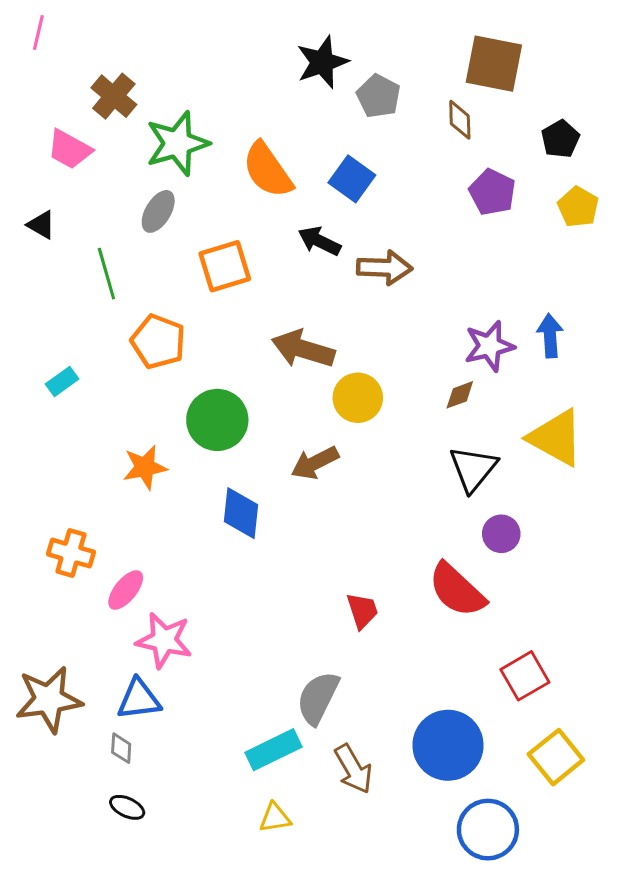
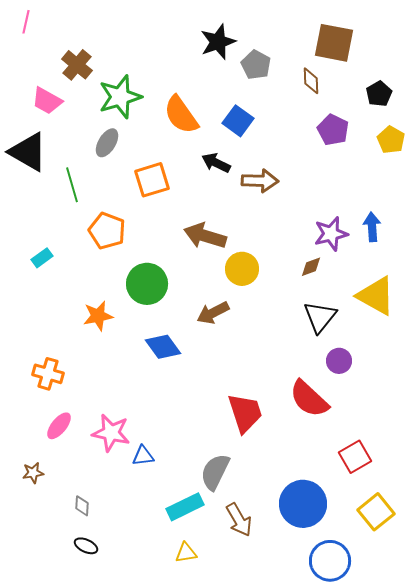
black triangle: (41, 225) -> (28, 152), size x2.0
blue diamond: (241, 513) -> (163, 347), turned -42
pink ellipse: (126, 590) -> (59, 426), moved
red trapezoid: (362, 611) -> (245, 413), size x1.6
brown star: (49, 699) -> (33, 473), size x0.5
blue triangle: (139, 699) -> (143, 456), moved, size x0.7

